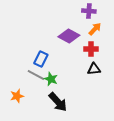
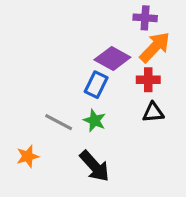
orange arrow: (95, 29) -> (155, 47), size x1.5
blue rectangle: (41, 59) -> (96, 85), moved
green star: (51, 79) -> (95, 121), moved

